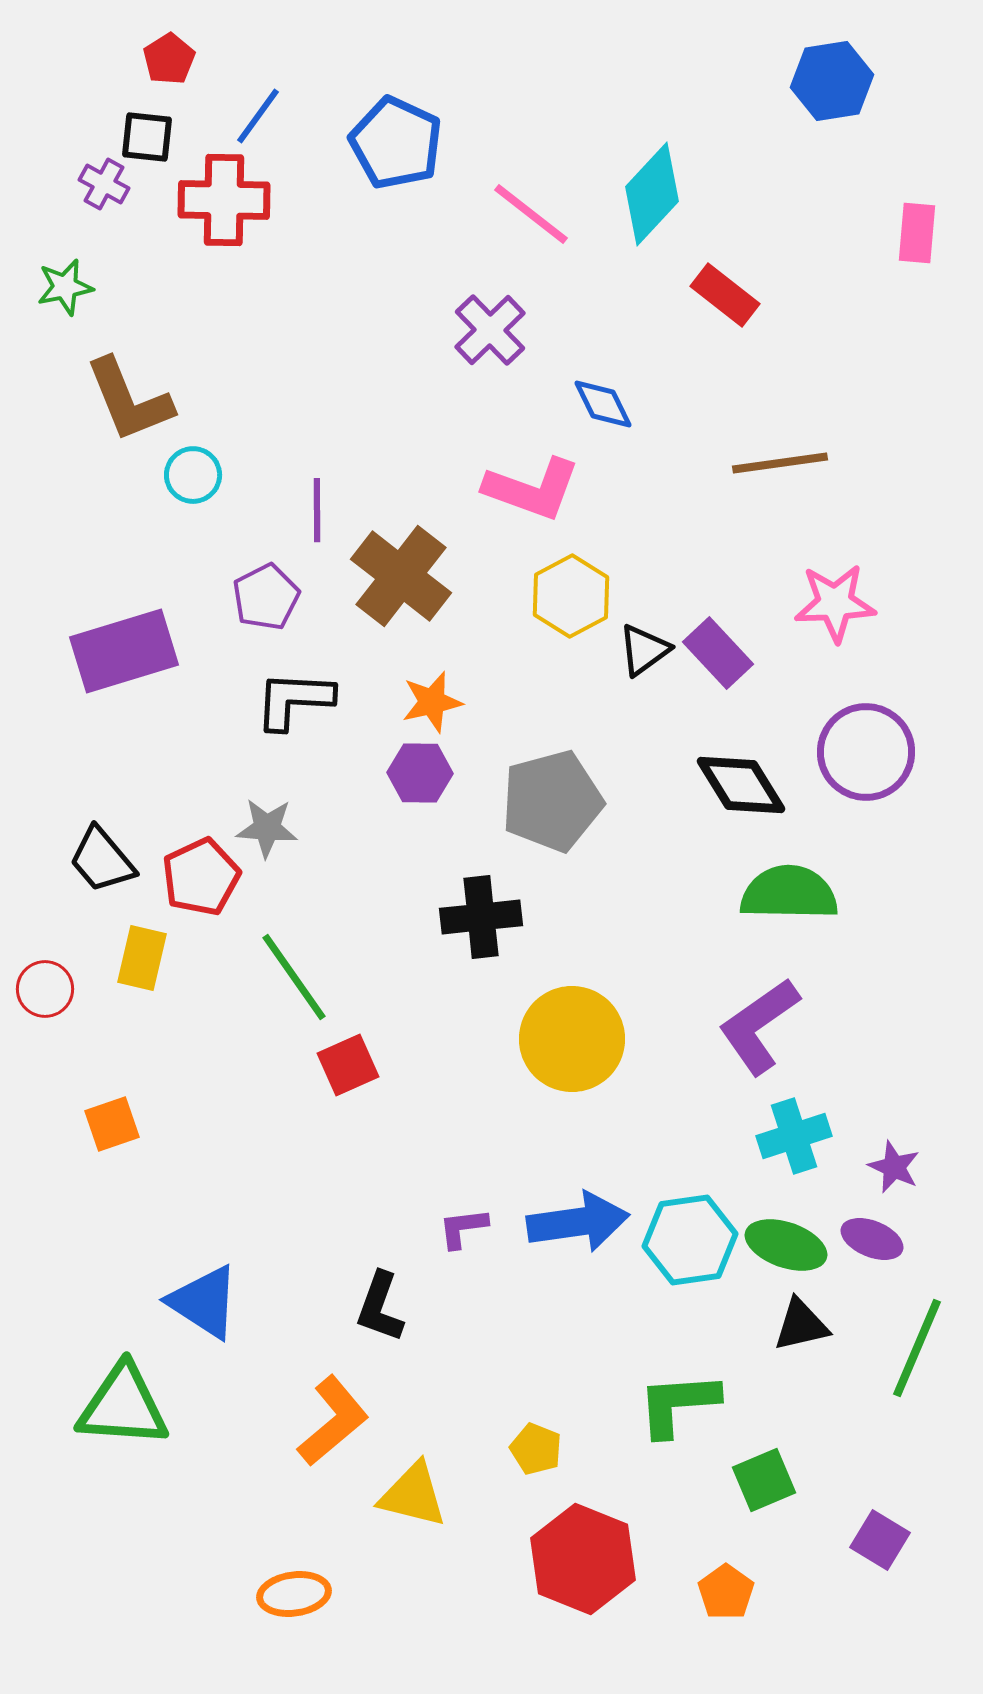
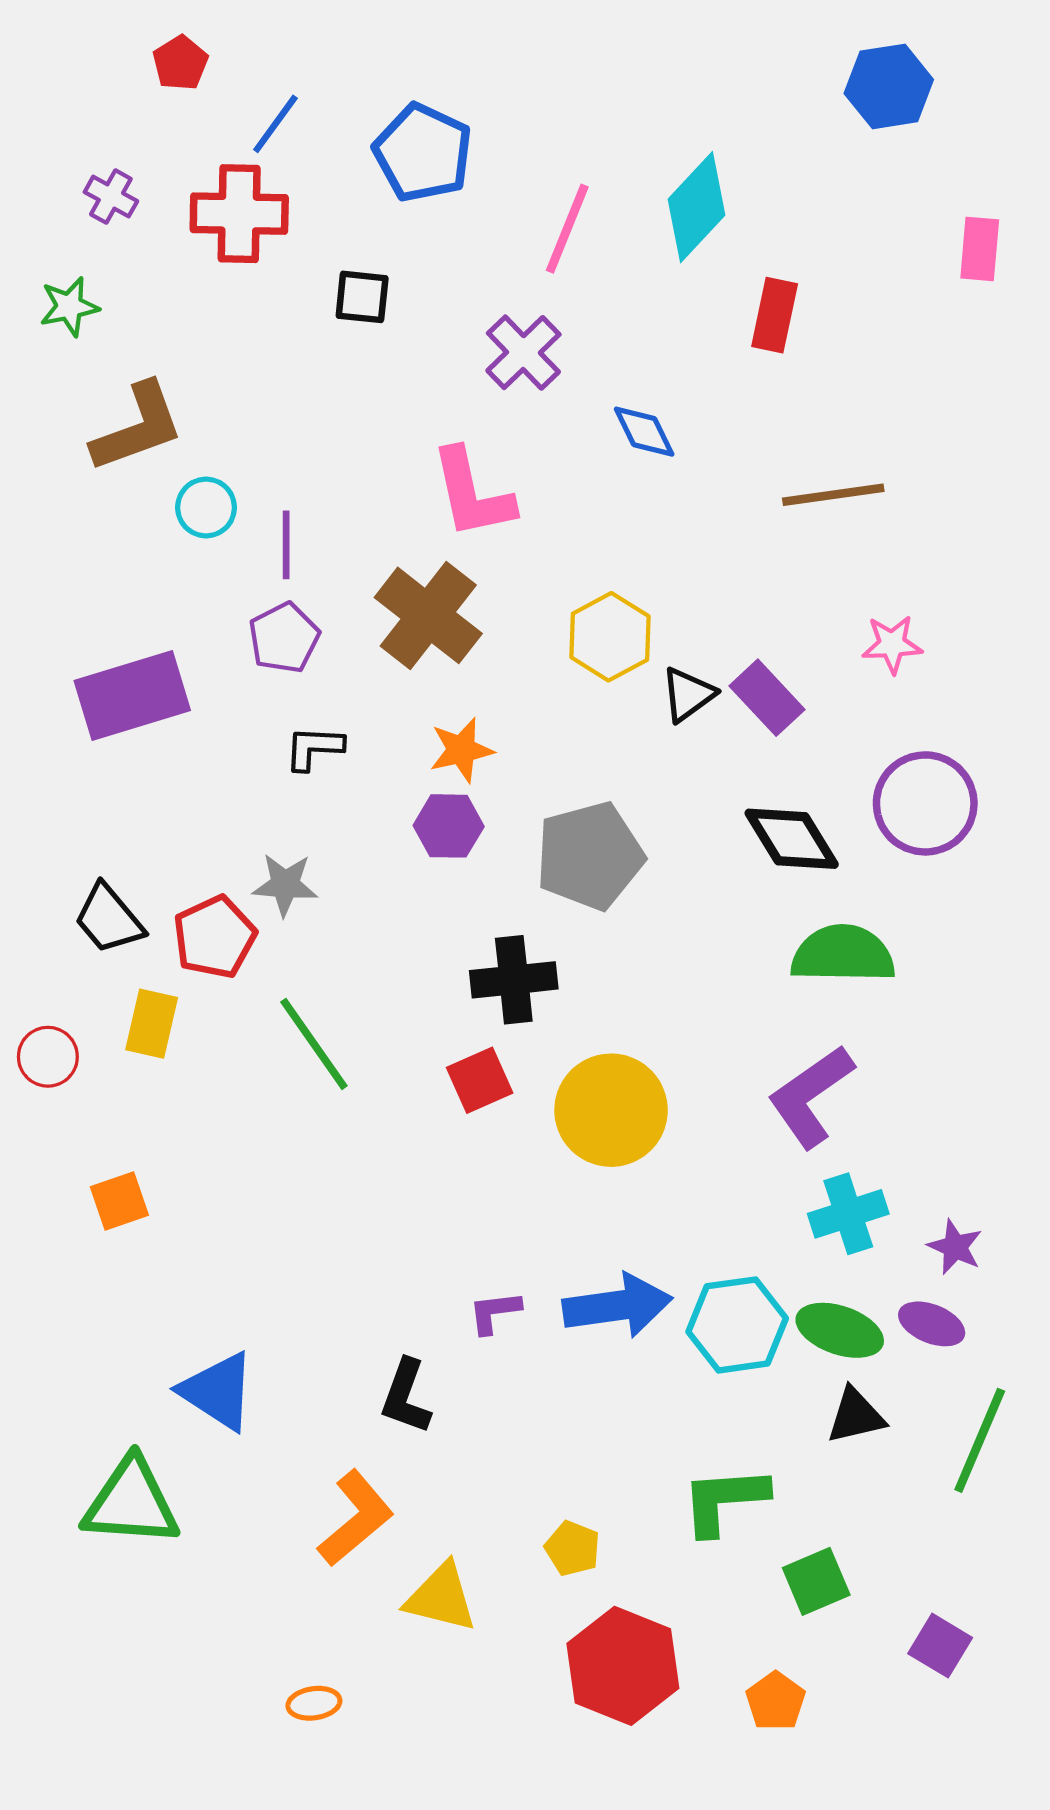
black square: (147, 137) -> (362, 297), moved
pink line: (531, 214) -> (567, 229), turned 74
red rectangle: (725, 295) -> (775, 315), turned 64
brown L-shape: (129, 400) -> (138, 427), turned -88
pink L-shape: (532, 489) -> (472, 494), moved, turned 58
purple line: (317, 510) -> (286, 545), moved
pink star: (835, 603) -> (892, 644), size x0.7
black L-shape: (294, 700) -> (314, 748), size x0.7
red square: (348, 1065) -> (480, 1080), moved
orange ellipse: (294, 1594) -> (314, 1703), size x0.7

